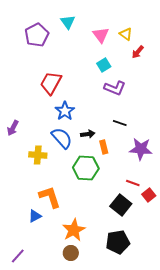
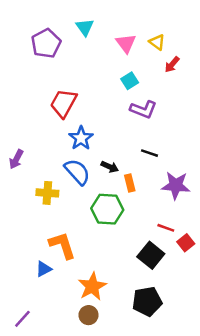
black arrow: (88, 134) -> (110, 167), turned 32

